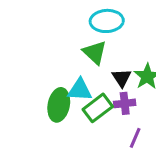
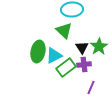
cyan triangle: (80, 90) -> (54, 56), turned -30
green ellipse: (59, 105) -> (38, 52), moved

